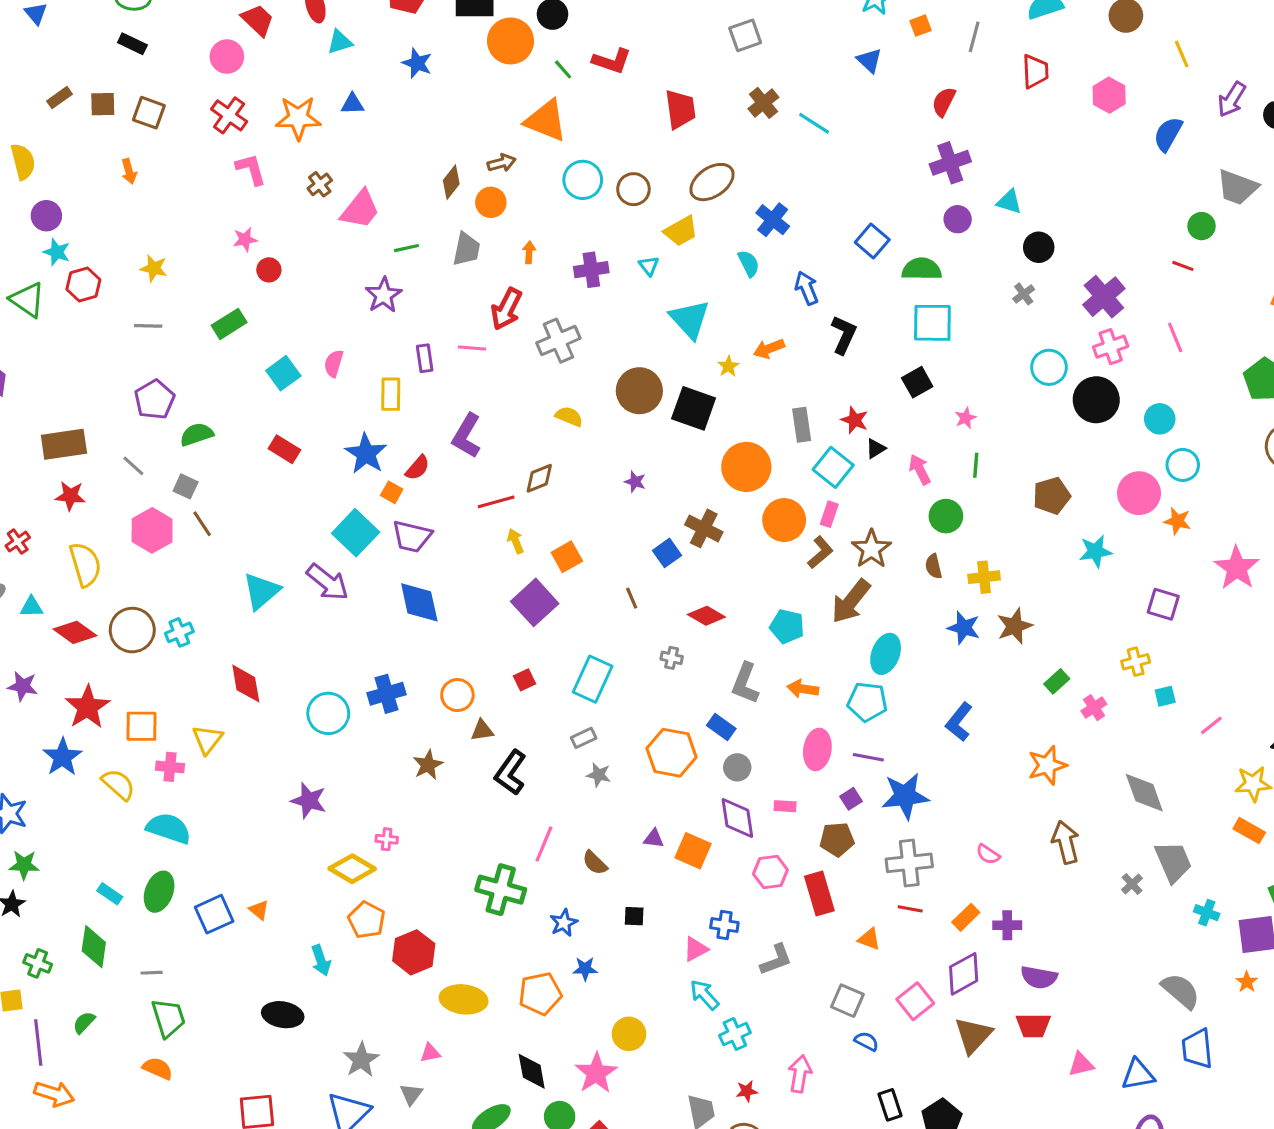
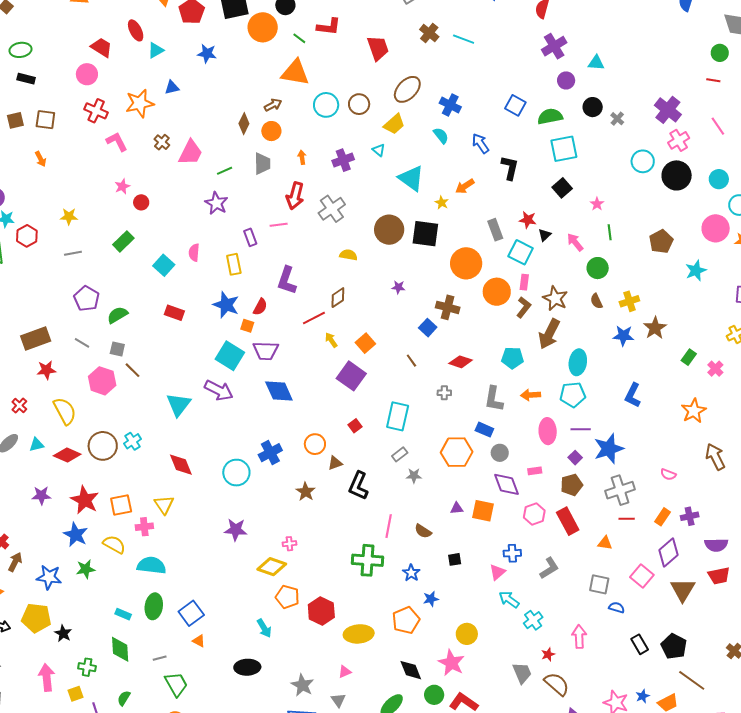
black circle: (1039, 247) -> (593, 107), moved
green star: (24, 865) -> (86, 569), moved
orange triangle: (259, 910) -> (199, 641), moved

